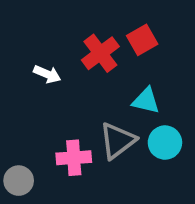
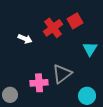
cyan triangle: (146, 101) -> (90, 49), moved, turned 49
cyan circle: (165, 143) -> (87, 96), moved

